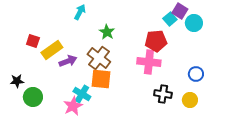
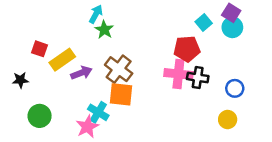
purple square: (180, 11) -> (231, 13), moved
green star: (107, 32) -> (104, 30), moved
black star: (17, 81) -> (20, 80), moved
black cross: (163, 94) -> (198, 78), moved

